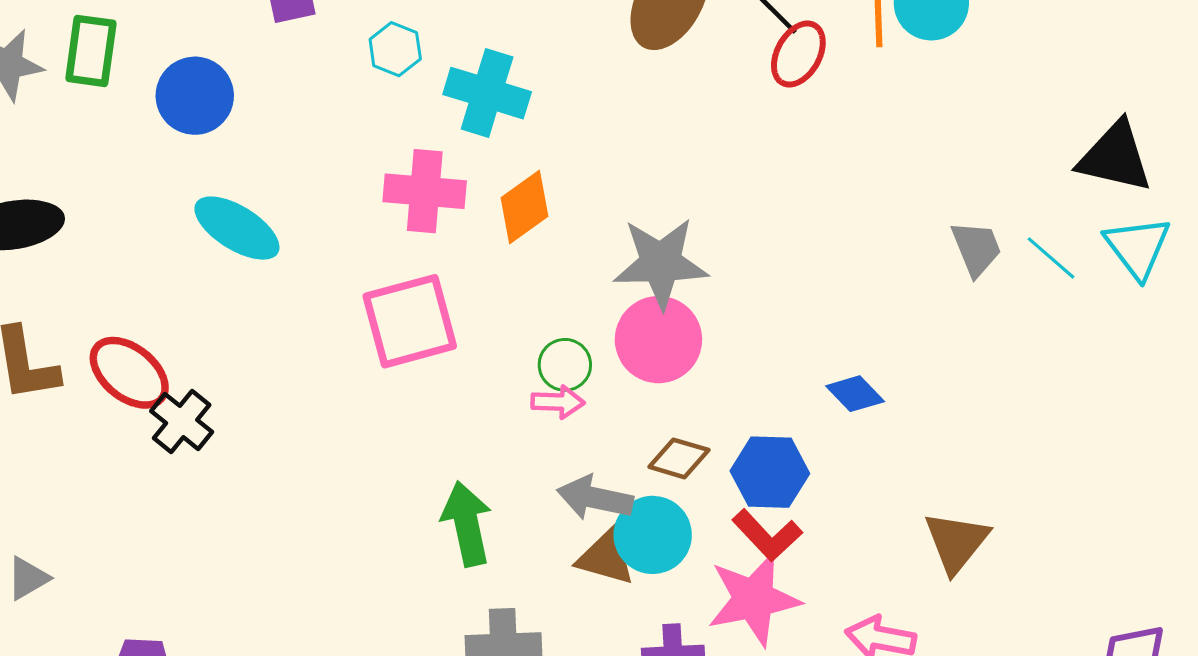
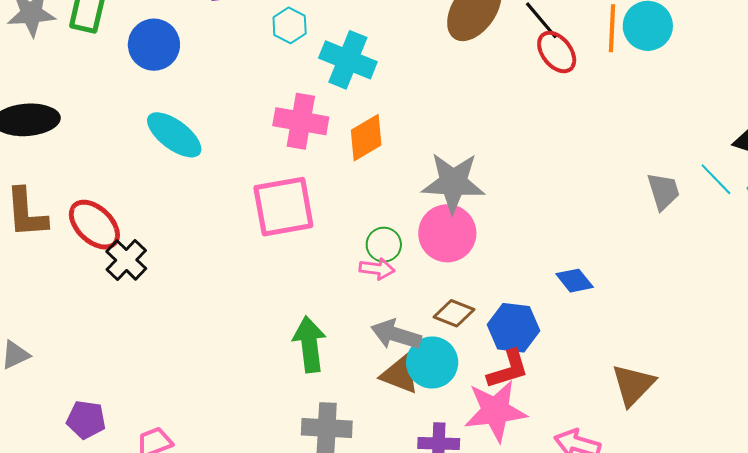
red ellipse: (798, 54) -> (557, 52), turned -72
cyan line: (1051, 258) -> (716, 179), moved
red L-shape: (767, 535) -> (508, 369), turned -69

